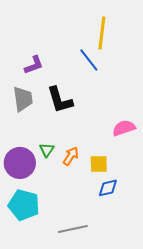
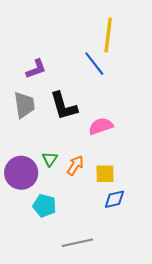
pink semicircle: (124, 128) -> (101, 126), moved
cyan pentagon: (24, 205) -> (45, 206), moved, size x0.7

